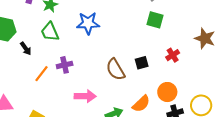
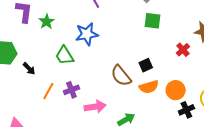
green trapezoid: (50, 32) -> (65, 55), moved
red cross: (173, 55) -> (183, 50), moved
purple cross: (65, 65) -> (71, 90), moved
orange semicircle: (141, 104) -> (149, 87), moved, turned 36

